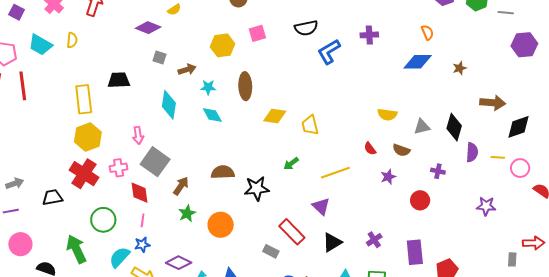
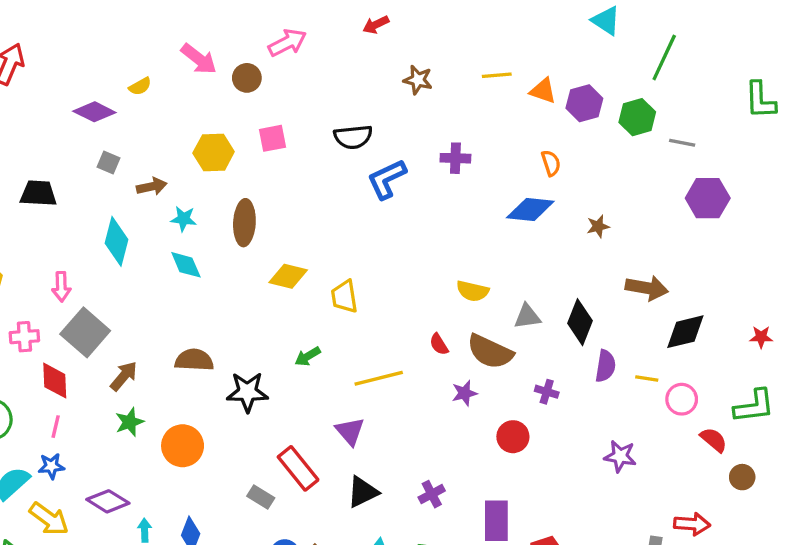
brown semicircle: (401, 150) -> (490, 352), size x1.6

